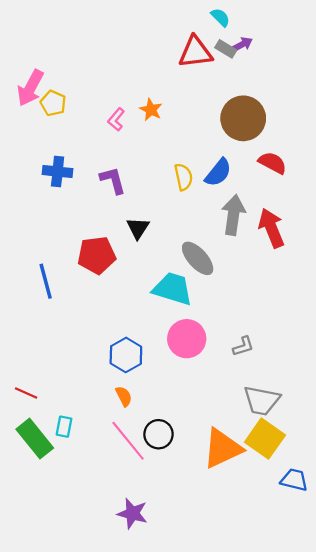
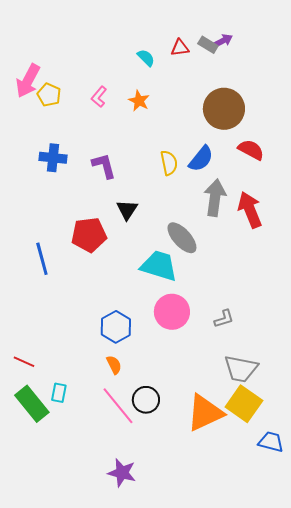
cyan semicircle: (220, 17) -> (146, 58), moved
red triangle: (195, 52) -> (180, 48), size x0.6
pink L-shape: (116, 119) -> (99, 97), moved

